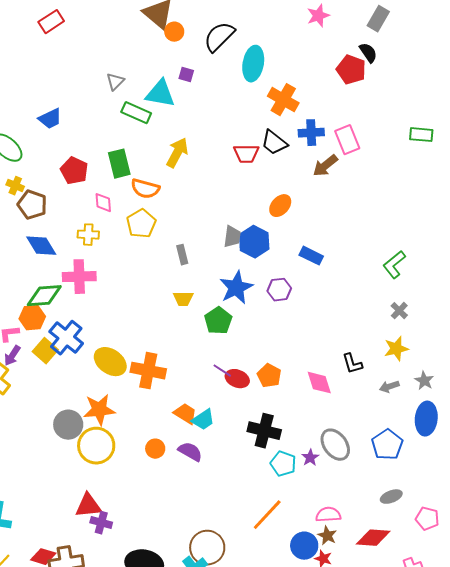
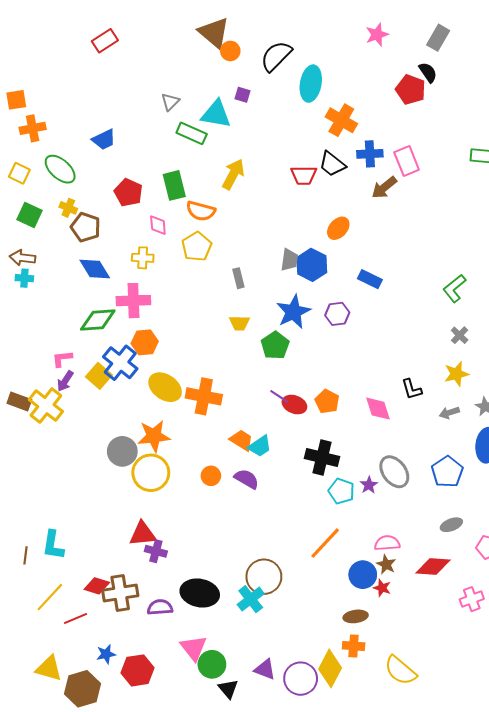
orange hexagon: (32, 318) -> (145, 342), moved

